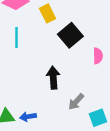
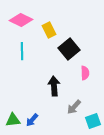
pink semicircle: (98, 56) -> (85, 73), moved
blue arrow: (28, 117) -> (32, 120), turned -40

